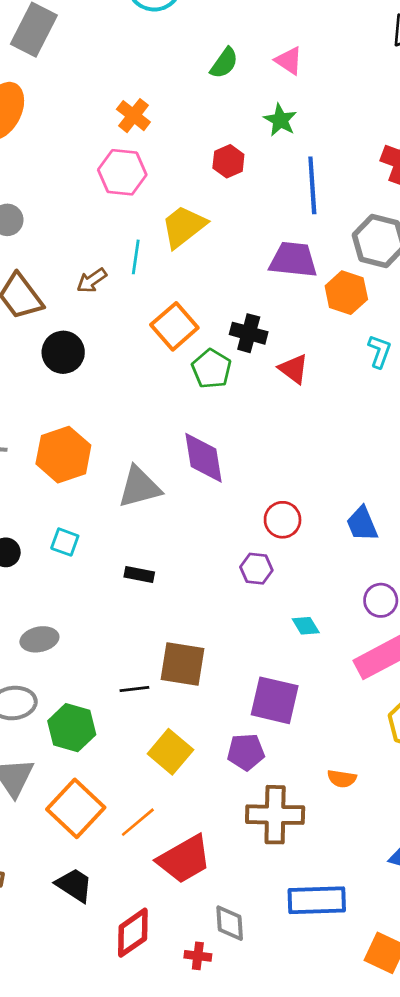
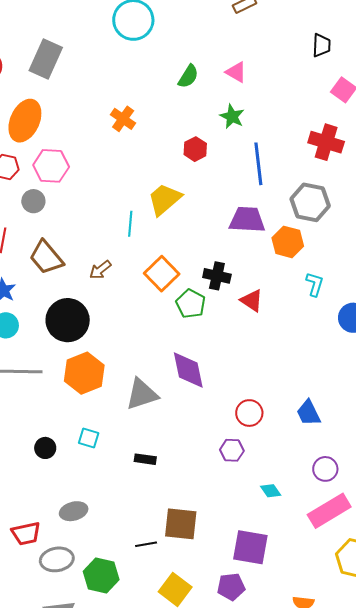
pink hexagon: (122, 172) -> (51, 166), moved
brown arrow: (92, 280) -> (100, 270), moved
black circle: (63, 352) -> (68, 320), moved, size x1.4

